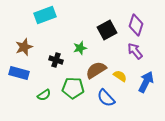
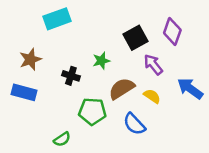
purple arrow: (135, 51) -> (153, 64), moved
blue arrow: (146, 82) -> (190, 89), moved, turned -80
green semicircle: (44, 95) -> (62, 139), moved

